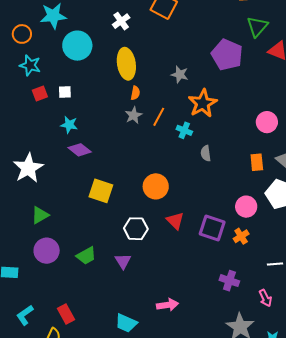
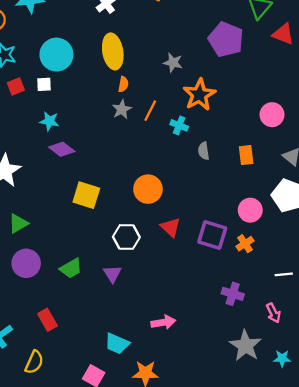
cyan circle: (77, 46) -> (56, 55), moved
orange rectangle: (257, 162) -> (246, 155), moved
red rectangle: (66, 314) -> (47, 320), moved

